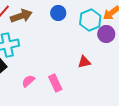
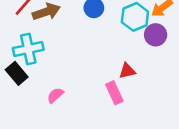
pink rectangle: (55, 83) -> (114, 93), moved

